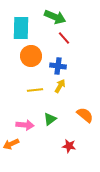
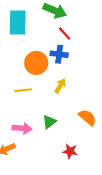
orange circle: (31, 56) -> (36, 63), moved
blue cross: (58, 66) -> (59, 54), moved
yellow line: (35, 90) -> (23, 90), moved

